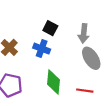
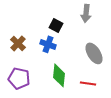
gray arrow: (84, 33) -> (86, 13), moved

